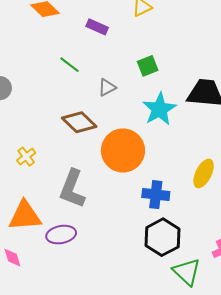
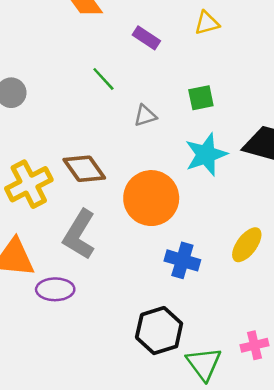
brown diamond: (79, 122) -> (84, 169), moved
yellow cross: (26, 157) -> (29, 184), size x1.8
black hexagon: (162, 237) -> (159, 331), moved

